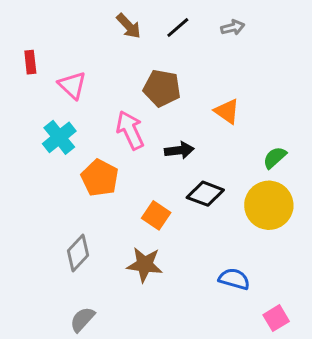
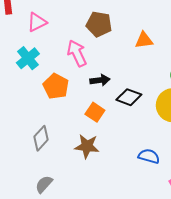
pink triangle: (72, 85) -> (37, 22), turned 50
orange triangle: (227, 111) -> (144, 40), turned -42
black arrow: (179, 150) -> (100, 80), moved

